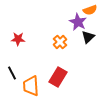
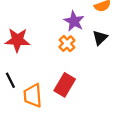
purple star: (78, 22) -> (74, 21), moved
red star: (18, 39) -> (17, 40), size x1.5

